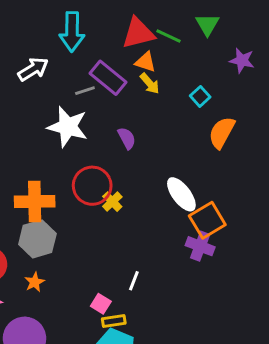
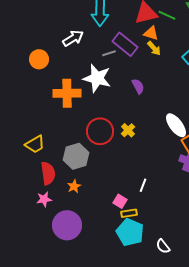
red circle: (92, 186) -> (100, 131), moved
orange cross: (35, 202) -> (67, 93), moved

